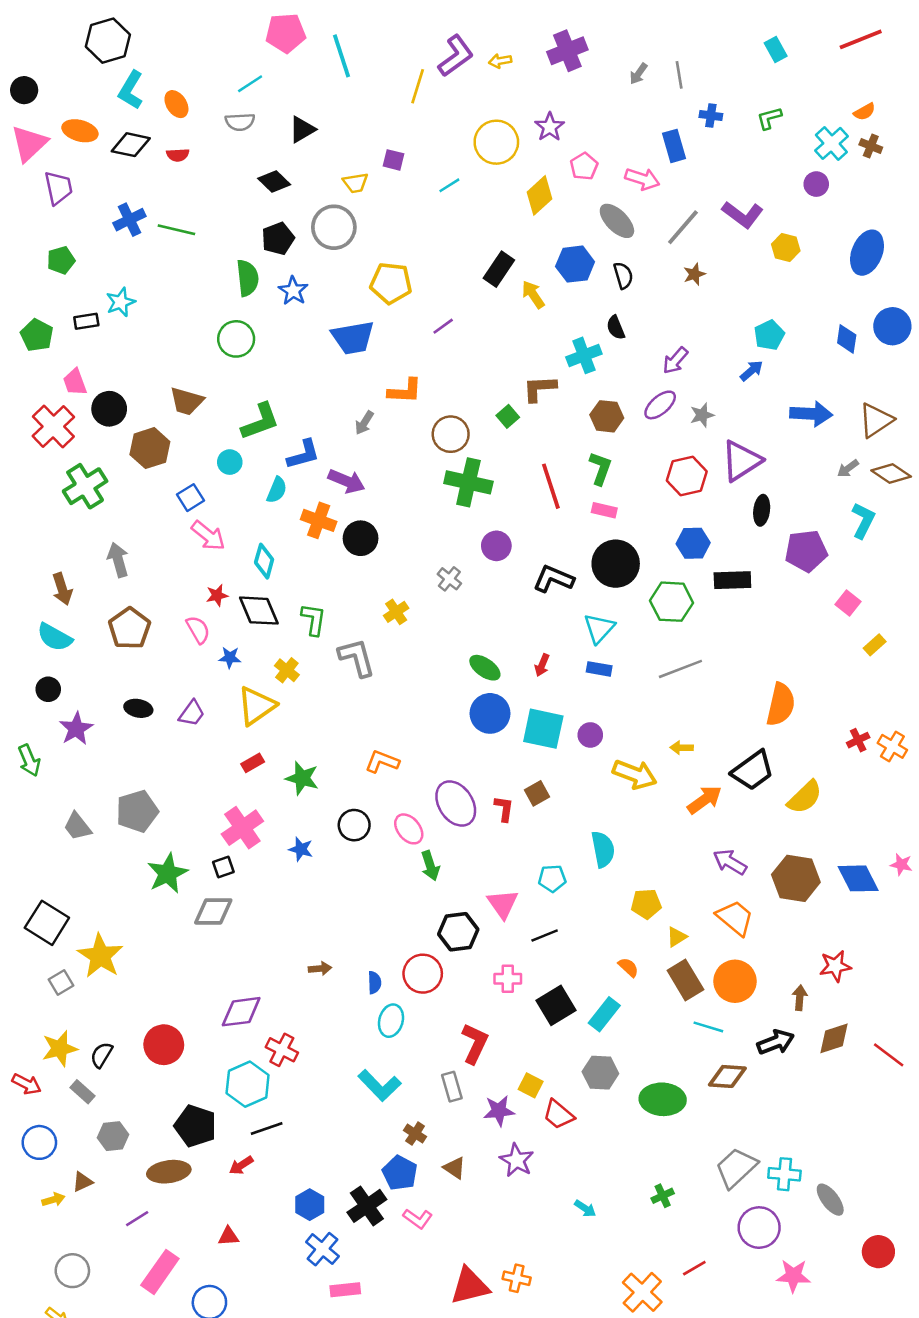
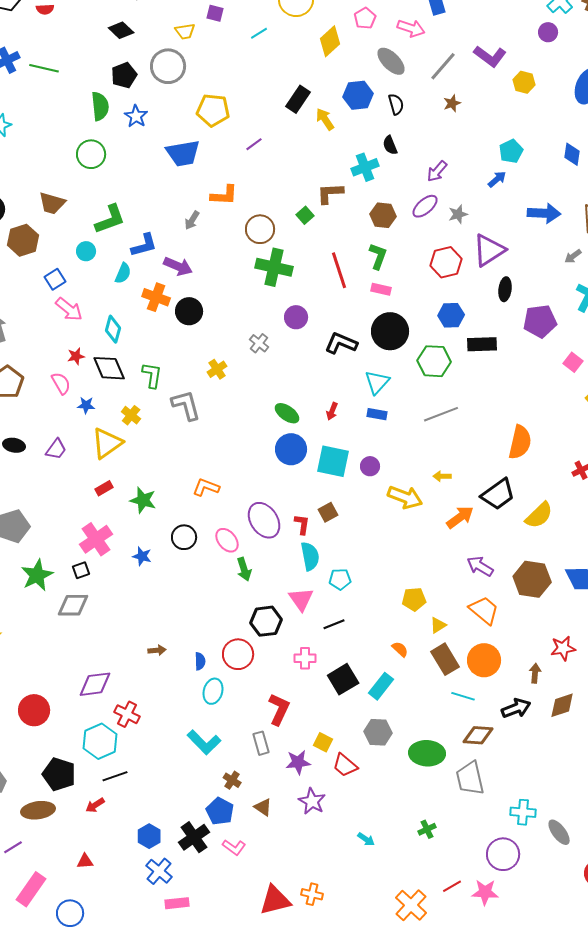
cyan semicircle: (603, 849) -> (310, 556), moved
gray trapezoid: (736, 1168) -> (470, 778), moved, turned -60
pink star: (793, 1276) -> (485, 892), moved

